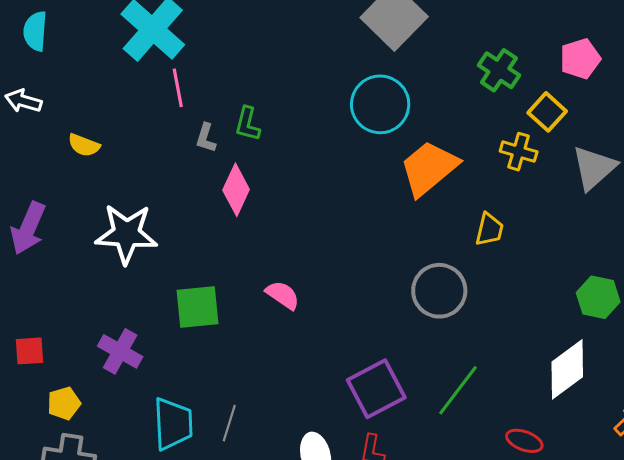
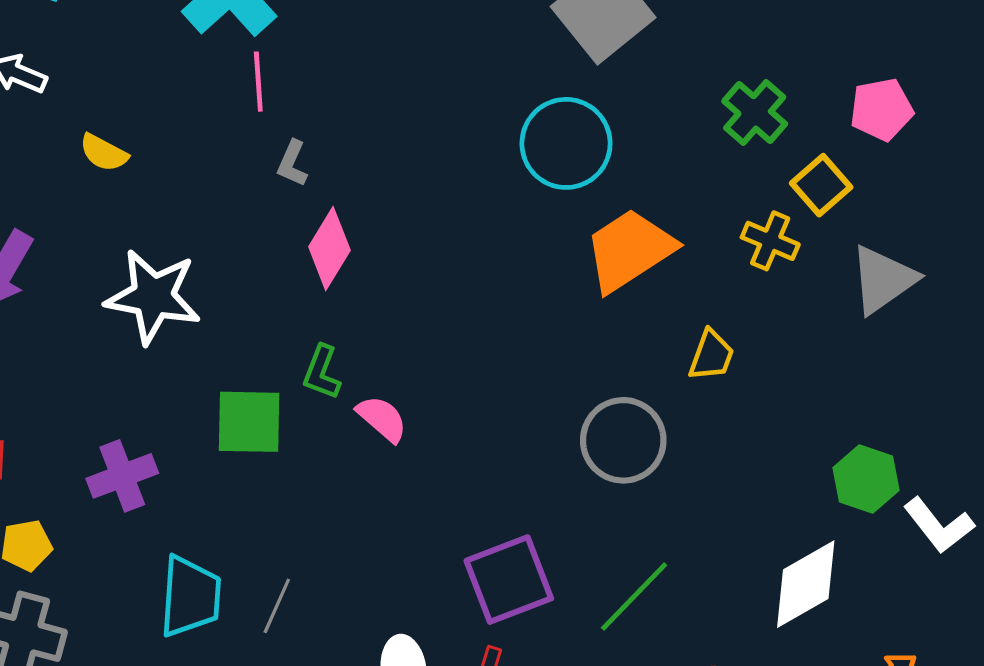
green L-shape: (247, 124) -> (322, 372), moved
purple cross: (120, 351) -> (122, 476), turned 33

